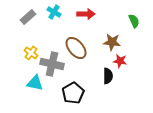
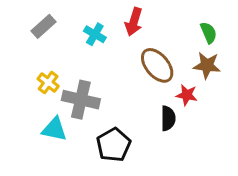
cyan cross: (54, 12) -> (95, 34), moved
red arrow: (86, 14) -> (134, 22), turned 108
brown star: (112, 42) -> (207, 65), moved
brown ellipse: (76, 48) -> (157, 65), moved

